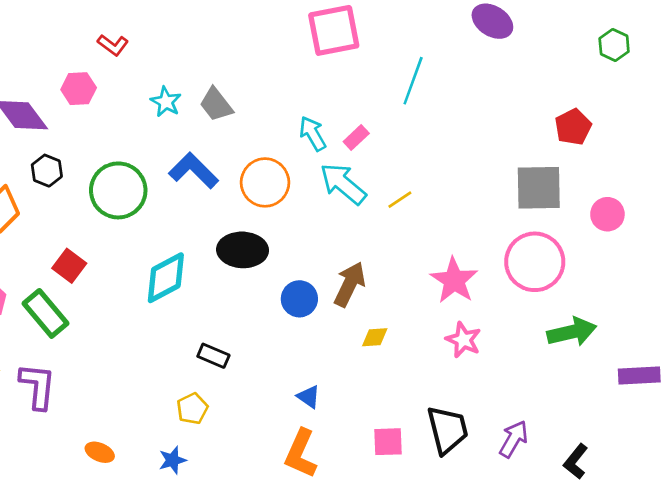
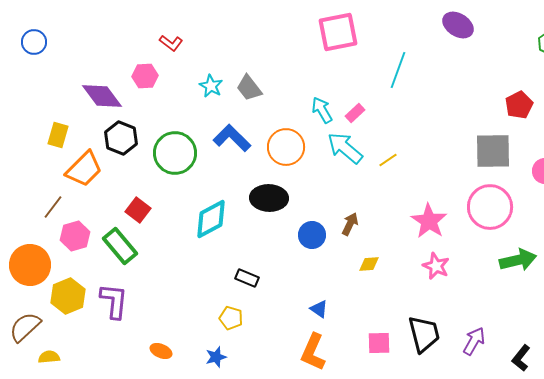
black hexagon: (47, 171) -> (121, 138), size x1.4
brown arrow: (350, 284) -> (350, 224), size x0.7
yellow pentagon: (192, 409) -> (231, 318), turned -30

